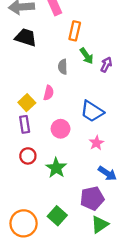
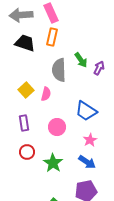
orange rectangle: (75, 31) -> (52, 37), moved
gray semicircle: (63, 67) -> (59, 70), size x1.6
yellow square: (27, 103) -> (26, 90), moved
blue arrow: (107, 173) -> (87, 162), moved

